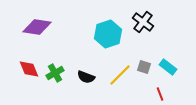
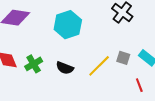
cyan hexagon: (108, 34) -> (68, 25), moved

